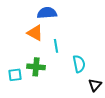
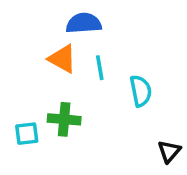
cyan line: (56, 46) -> (100, 68), moved
cyan semicircle: (79, 64) -> (141, 91), moved

